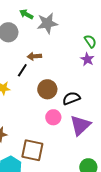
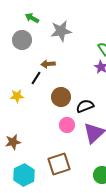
green arrow: (26, 14) -> (32, 18), moved
brown square: (32, 150) -> (59, 164), moved, turned -30

